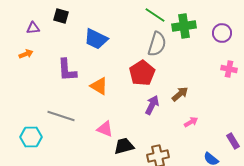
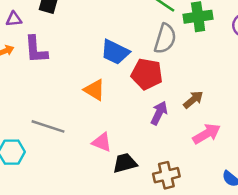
blue trapezoid: (96, 39) -> (115, 52), moved
purple L-shape: (67, 70) -> (36, 50), moved
red pentagon: (142, 73) -> (147, 74), turned -30
pink arrow: (191, 122) -> (207, 134), size x1.6

